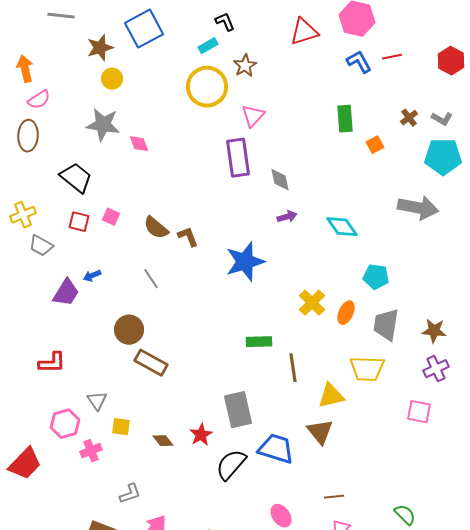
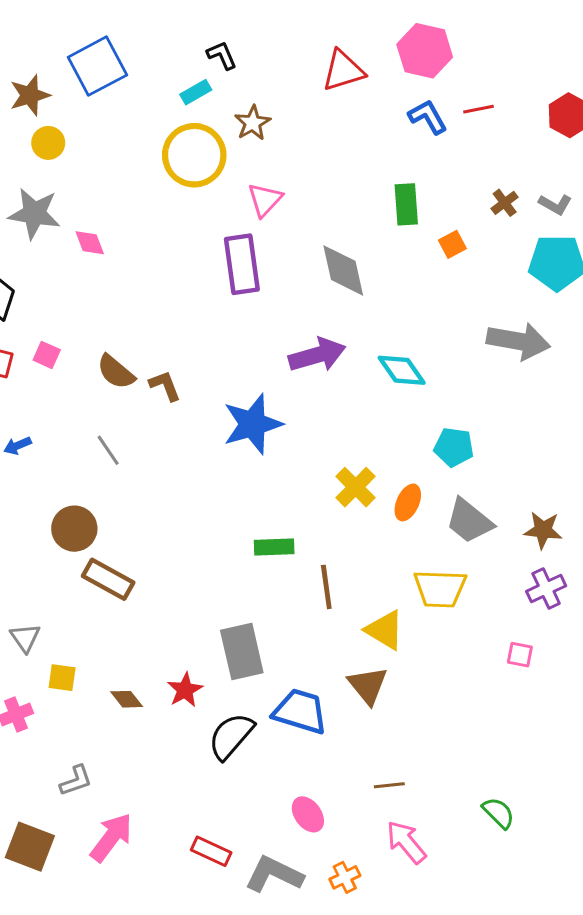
gray diamond: (280, 180) -> (343, 270), moved, size x1.5
purple arrow: (287, 217) -> (317, 355), size x1.8
gray trapezoid: (386, 325) -> (469, 521), turned -60
yellow triangle: (331, 396) -> (385, 630), turned 44
pink square: (419, 412) -> (520, 655), size x0.7

